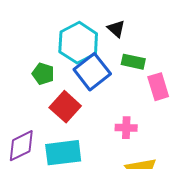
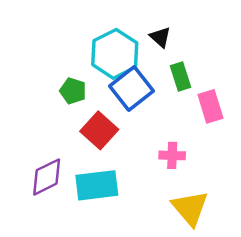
green rectangle: (133, 62) -> (181, 77), turned 60

